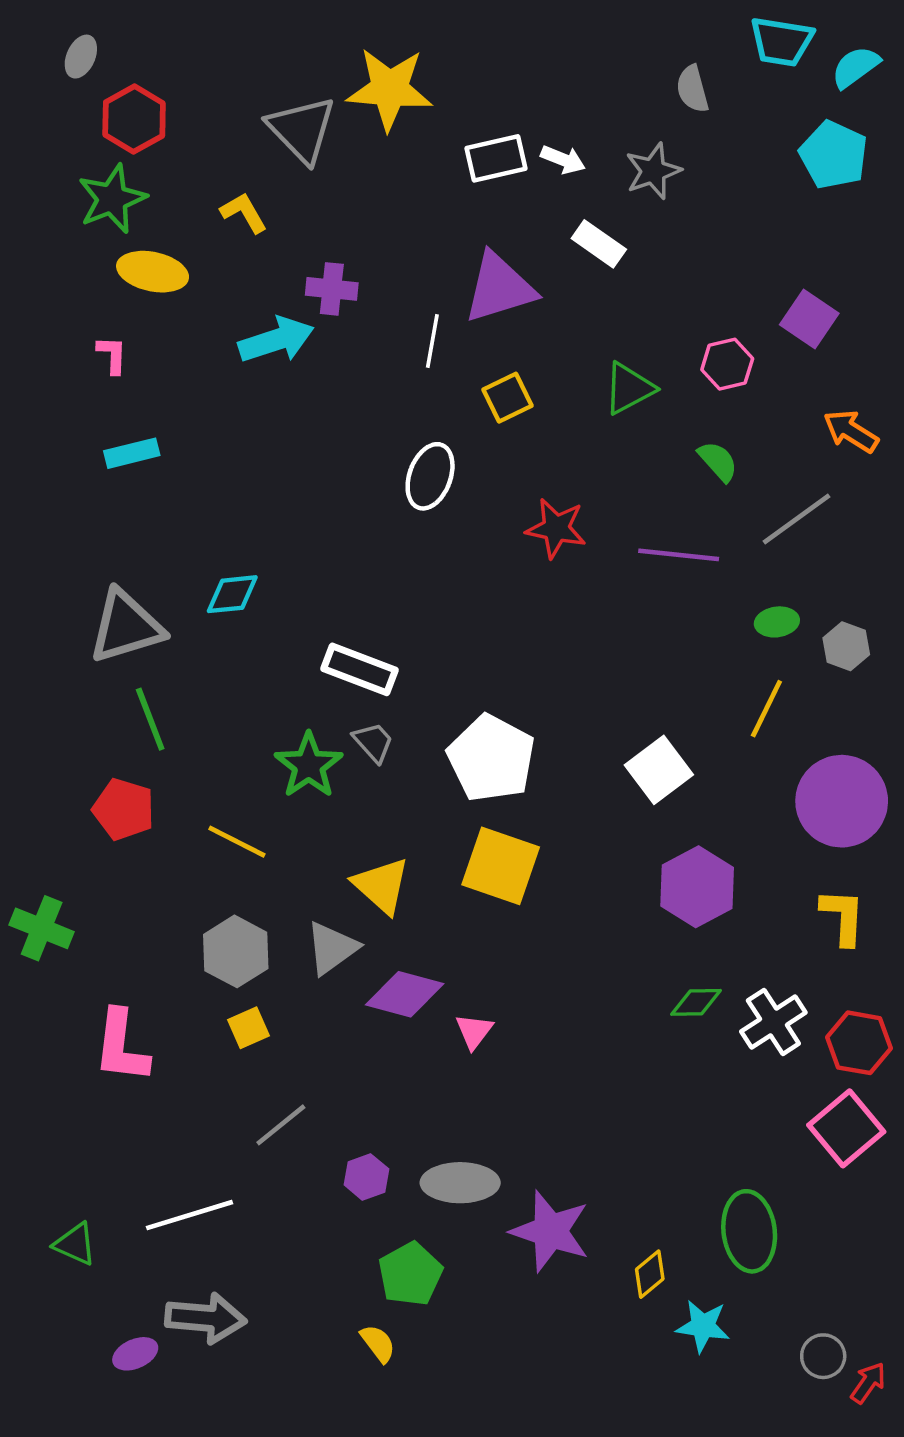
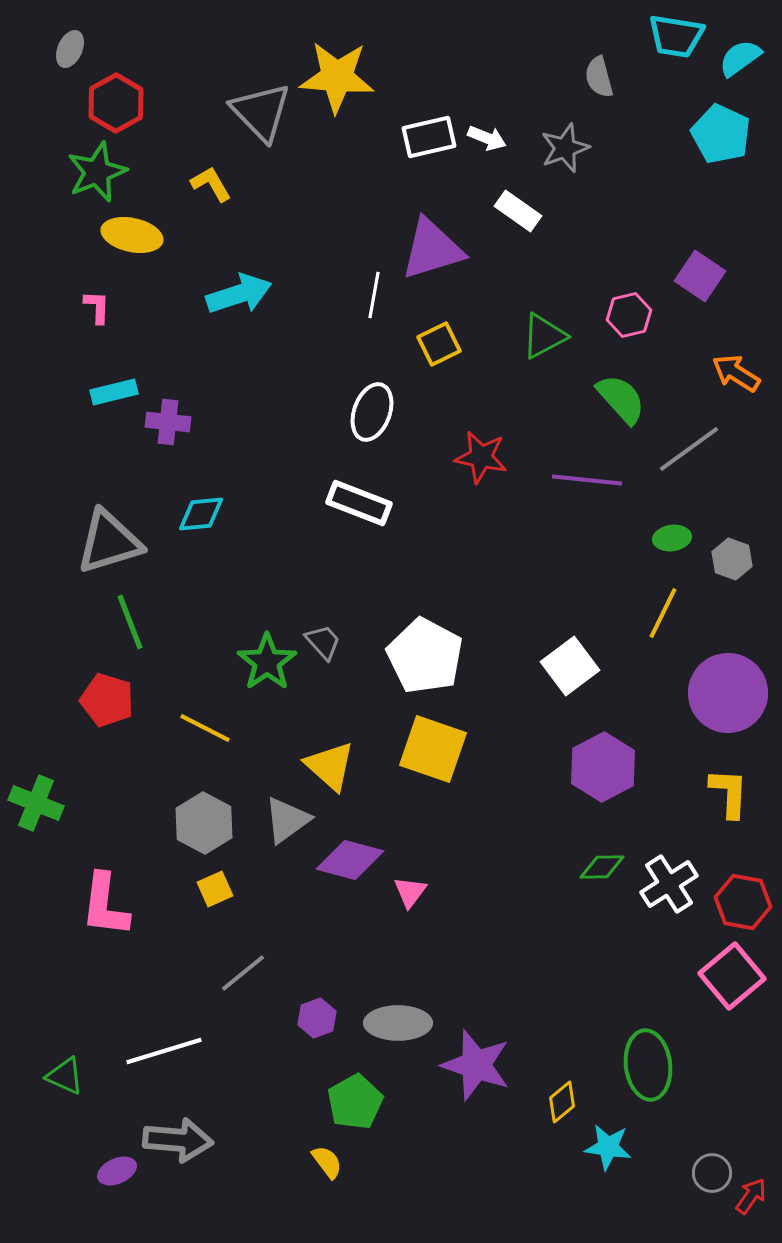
purple cross: (332, 289) -> (168, 422), moved
green semicircle: (718, 461) -> (621, 399), size x1.4
white rectangle: (360, 669) -> (359, 503), moved

